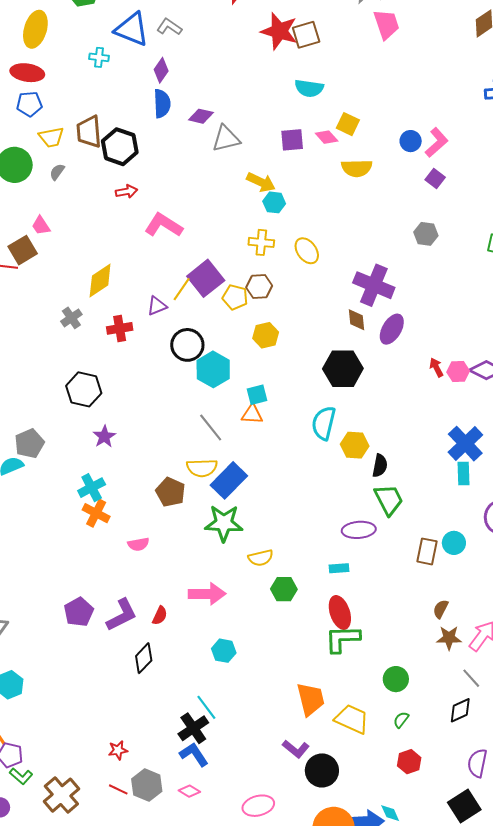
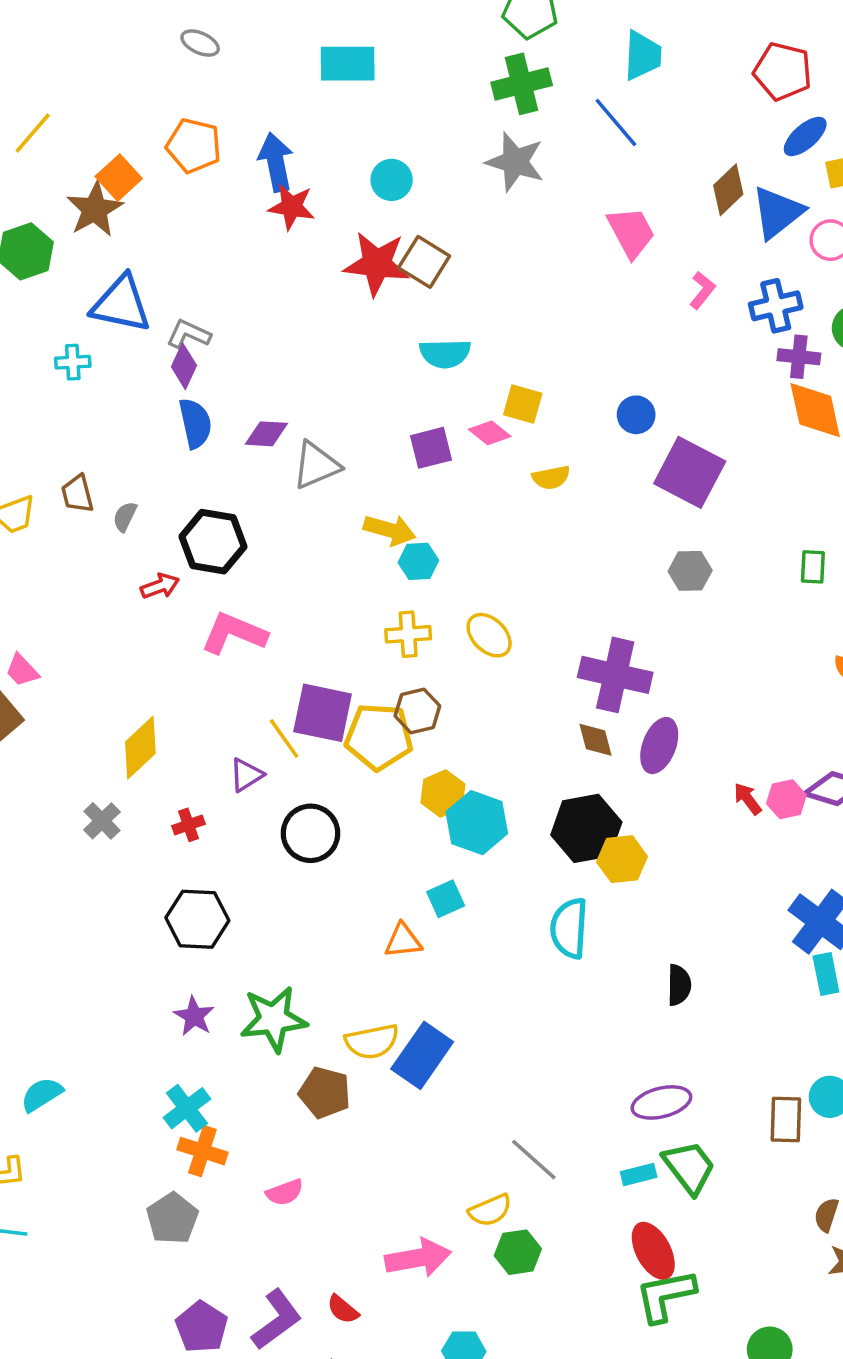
pink trapezoid: (386, 24) -> (631, 232), moved
gray L-shape: (169, 27) -> (189, 334), moved
brown square: (306, 35) -> (424, 262), turned -32
brown trapezoid: (89, 132) -> (77, 494), size x0.7
pink L-shape: (437, 142) -> (702, 290), moved, size x0.7
black hexagon: (120, 147) -> (213, 542), moved
yellow semicircle: (357, 168) -> (551, 477), size x0.7
gray semicircle: (57, 172) -> (125, 517), moved
purple square: (435, 179) -> (690, 472), size x2.0
purple square: (206, 278) -> (323, 713), turned -30
yellow line: (182, 289) -> (284, 739), turned -60
yellow pentagon: (235, 297) -> (379, 737), size x1.5
red cross: (120, 328) -> (188, 825), size x0.7
cyan hexagon: (213, 369) -> (477, 823), moved
black hexagon: (84, 389) -> (197, 919), moved
orange triangle: (252, 414) -> (403, 941), moved
gray line: (211, 428) -> (534, 1160), moved
gray pentagon: (29, 444) -> (172, 1218), moved
yellow hexagon: (355, 445) -> (622, 859), moved
green trapezoid: (389, 500) -> (689, 1167), moved
green star: (224, 523) -> (273, 1019), moved
yellow semicircle: (261, 558) -> (490, 1210), moved
green hexagon: (284, 589) -> (518, 1252), moved
red semicircle: (160, 616) -> (343, 1309), turned 114

